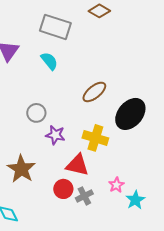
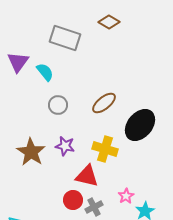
cyan semicircle: (49, 61) -> (45, 72), moved
gray circle: (36, 113) -> (58, 105), moved
brown star: (21, 169) -> (31, 152), moved

